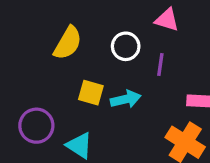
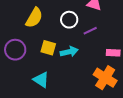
purple line: (160, 64) -> (90, 31), turned 56
purple circle: (36, 126) -> (15, 50), moved

